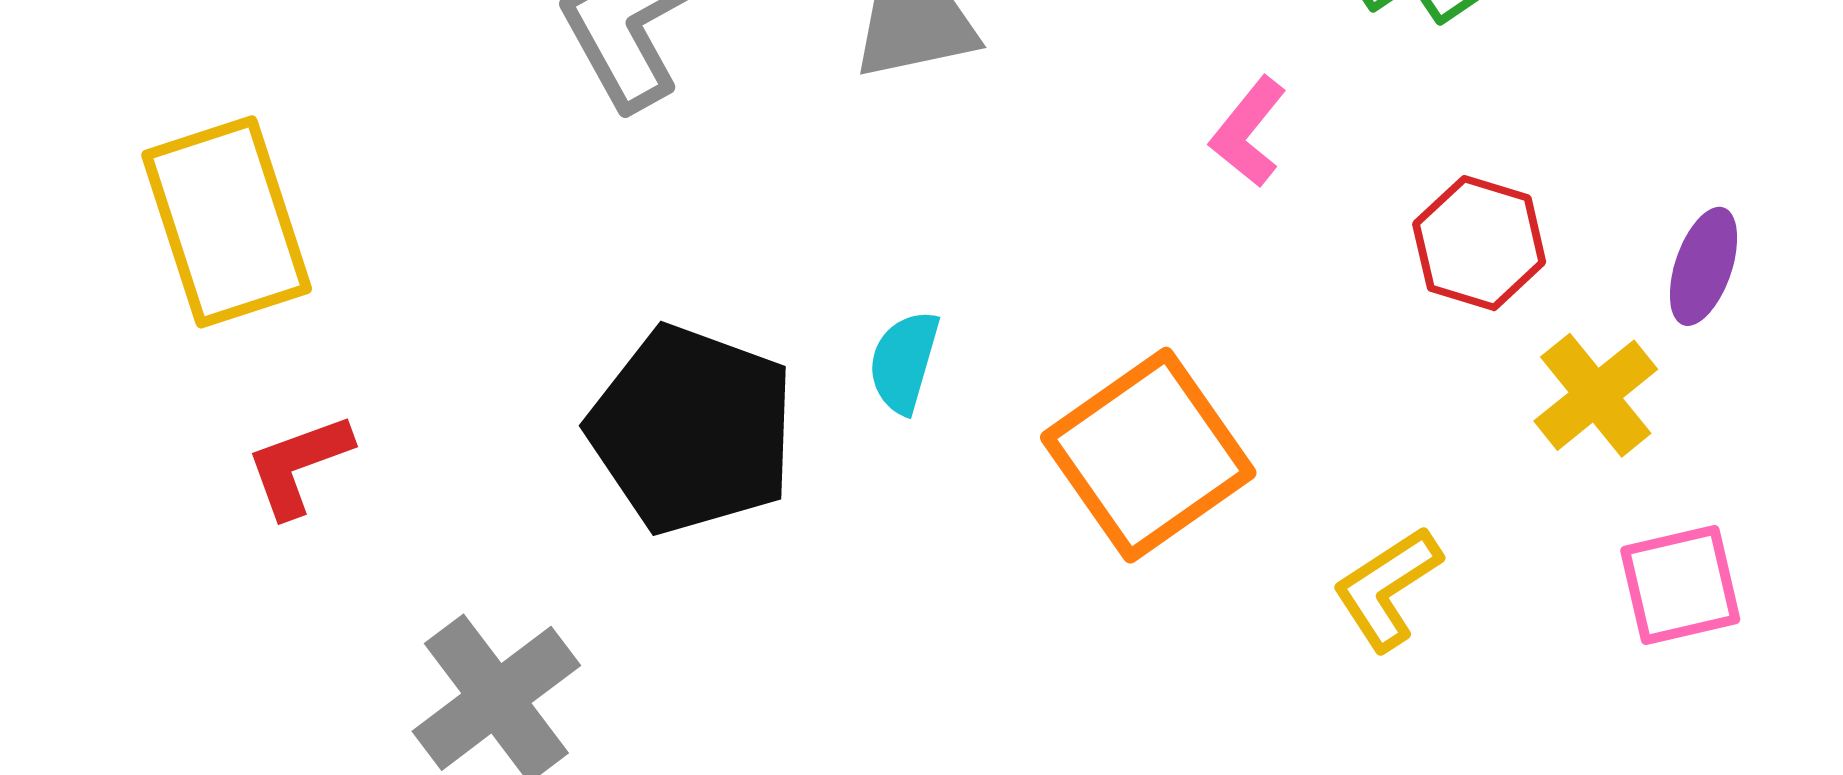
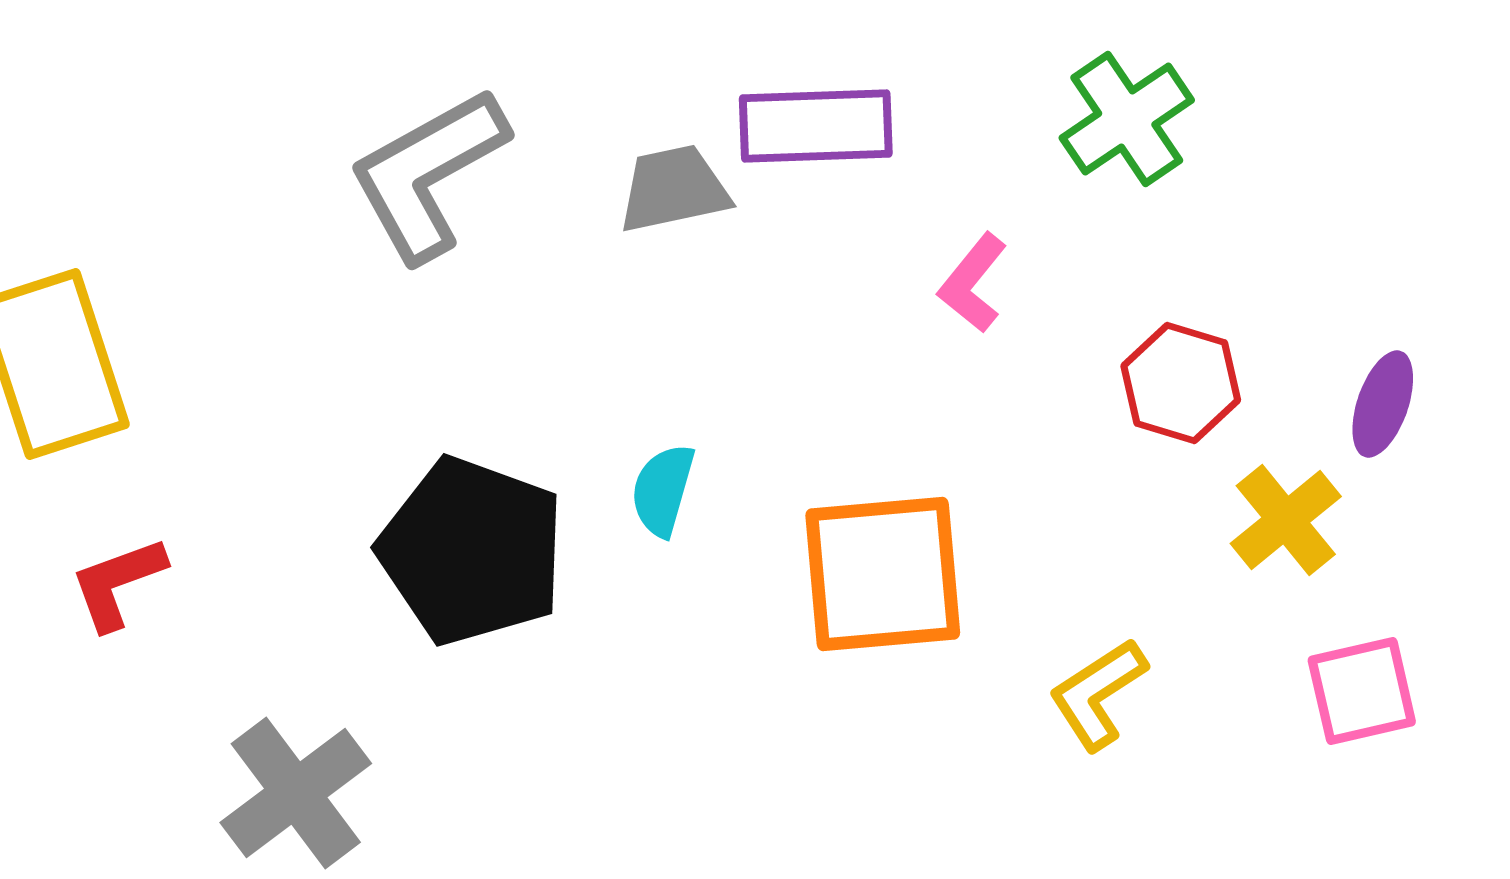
orange square: (1148, 455) -> (883, 574), turned 30

